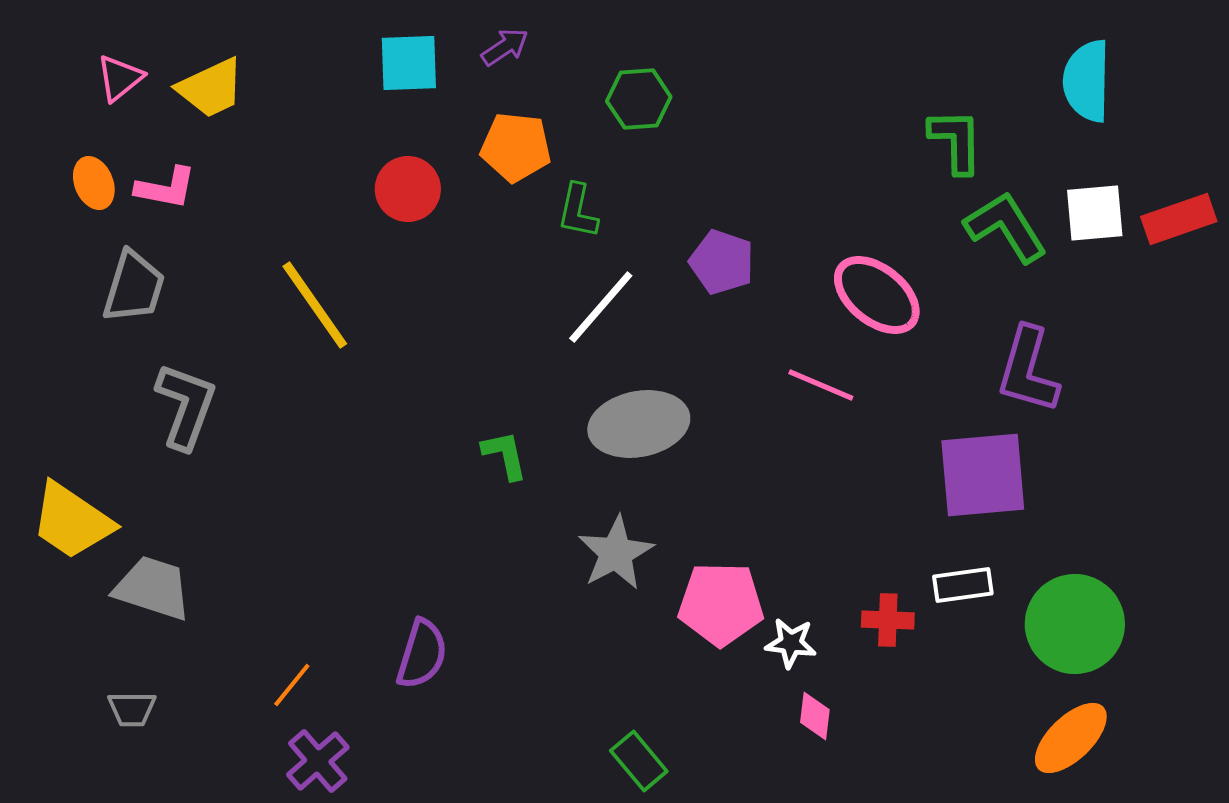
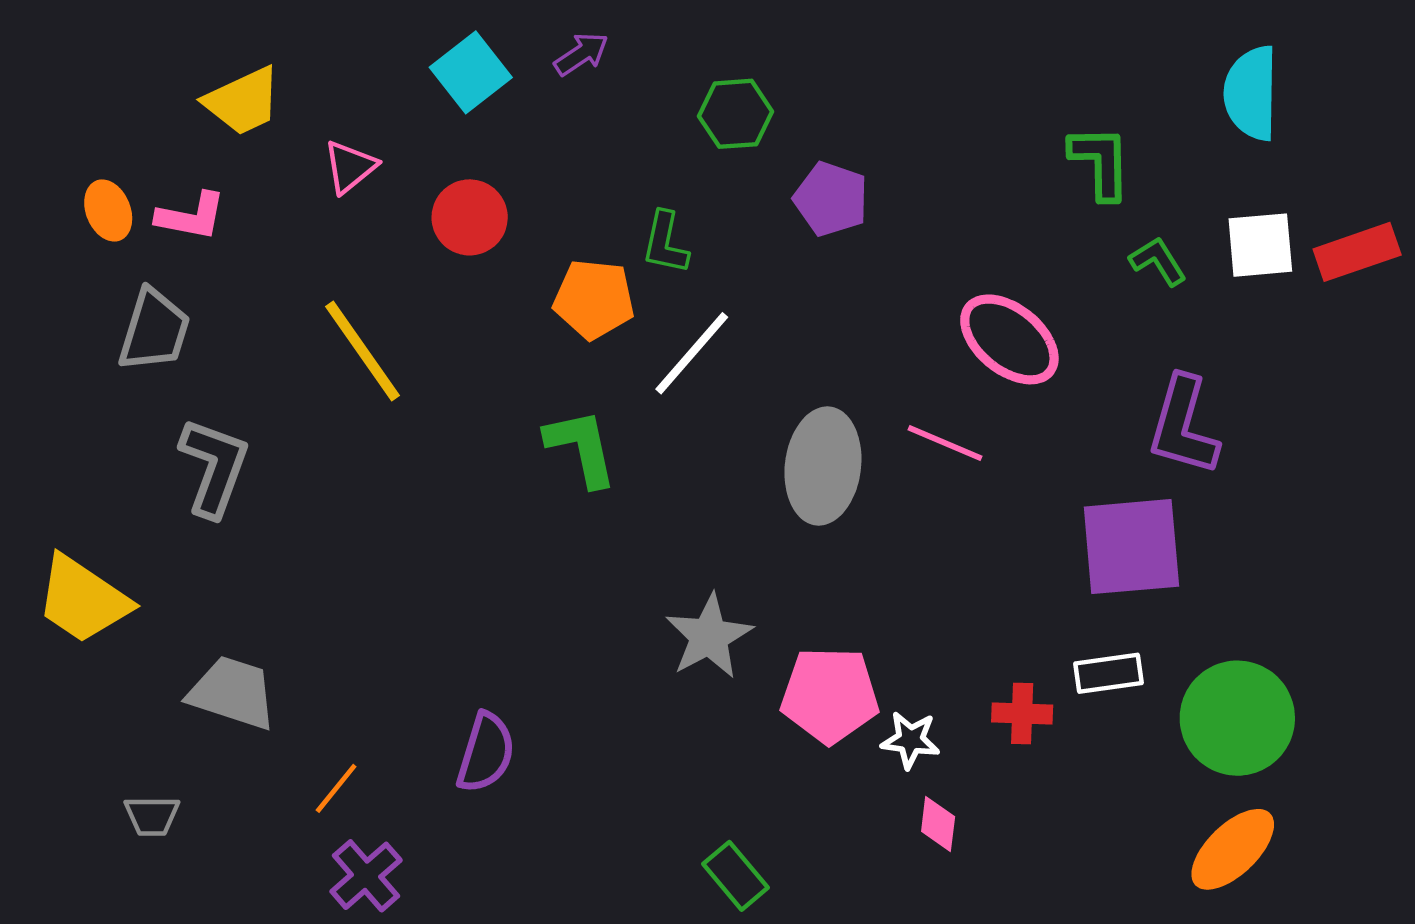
cyan square: (409, 63) -> (471, 72), turned -36
pink triangle: (120, 78) -> (350, 167), moved
orange pentagon: (516, 147) -> (594, 299), moved
green L-shape: (1006, 227) -> (1158, 261), size x0.6
purple pentagon: (722, 262) -> (831, 199), moved
gray ellipse: (639, 424) -> (823, 466), moved, turned -72
green L-shape: (505, 455) -> (581, 448), moved, size x1.4
gray trapezoid: (153, 588) -> (233, 693), moved

